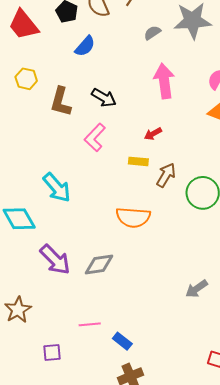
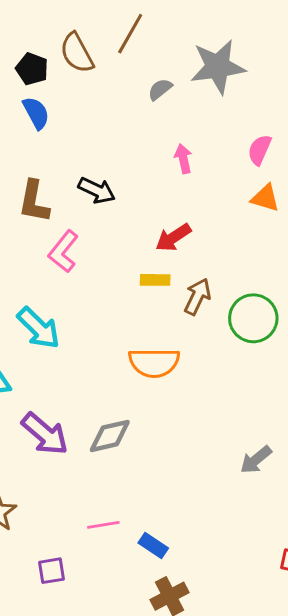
blue semicircle: (85, 46) -> (36, 113), moved, turned -65
pink arrow: (164, 81) -> (183, 159), size x0.6
red arrow: (153, 134) -> (173, 238), size x1.4
pink L-shape: (95, 137) -> (63, 251), moved

